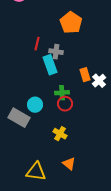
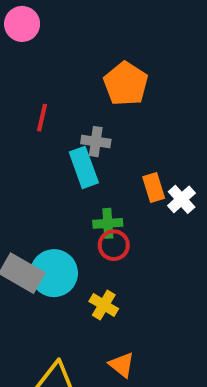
red line: (37, 44) -> (42, 118), moved
cyan circle: (35, 105) -> (54, 273), moved, size x1.5

